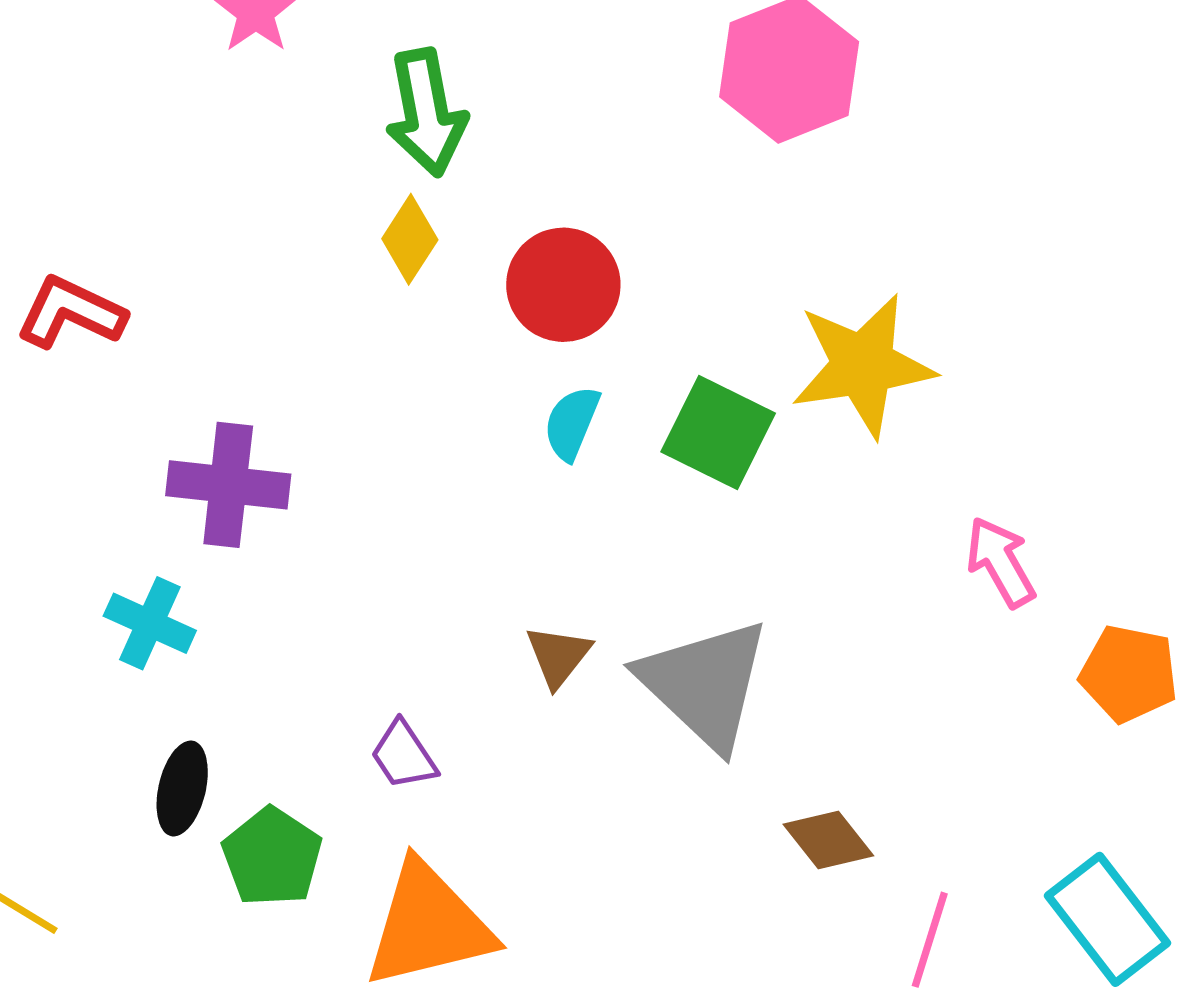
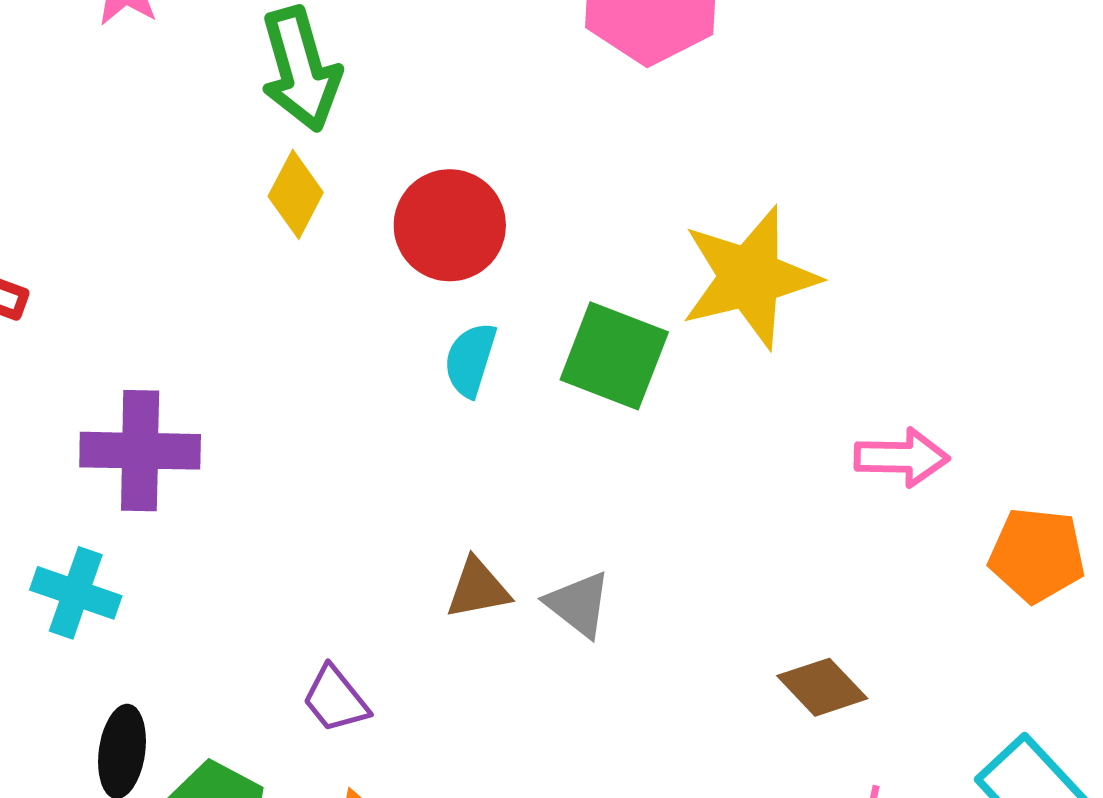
pink arrow: (1001, 562) -> (902, 457), turned 126
brown triangle: (558, 656) -> (478, 589), turned 46
gray triangle: (705, 684) -> (578, 604), moved, size x0.5
brown diamond: (828, 840) -> (822, 687), moved

